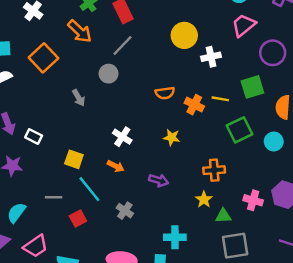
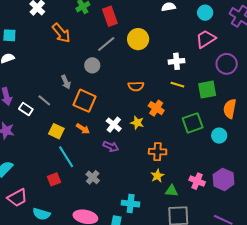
orange arrow: (80, 31) -> (61, 33), moved
yellow circle: (184, 35) -> (138, 39), moved
orange square: (43, 58) -> (85, 101), moved, turned -30
yellow line: (220, 99) -> (177, 85), moved
orange cross: (194, 105) -> (156, 108), moved
white cross: (122, 137) -> (114, 125), moved
orange arrow: (116, 166) -> (83, 129), moved
orange cross: (214, 170) -> (158, 152), moved
purple arrow: (159, 180) -> (111, 146), moved
gray line: (54, 197) -> (44, 100), moved, turned 32

